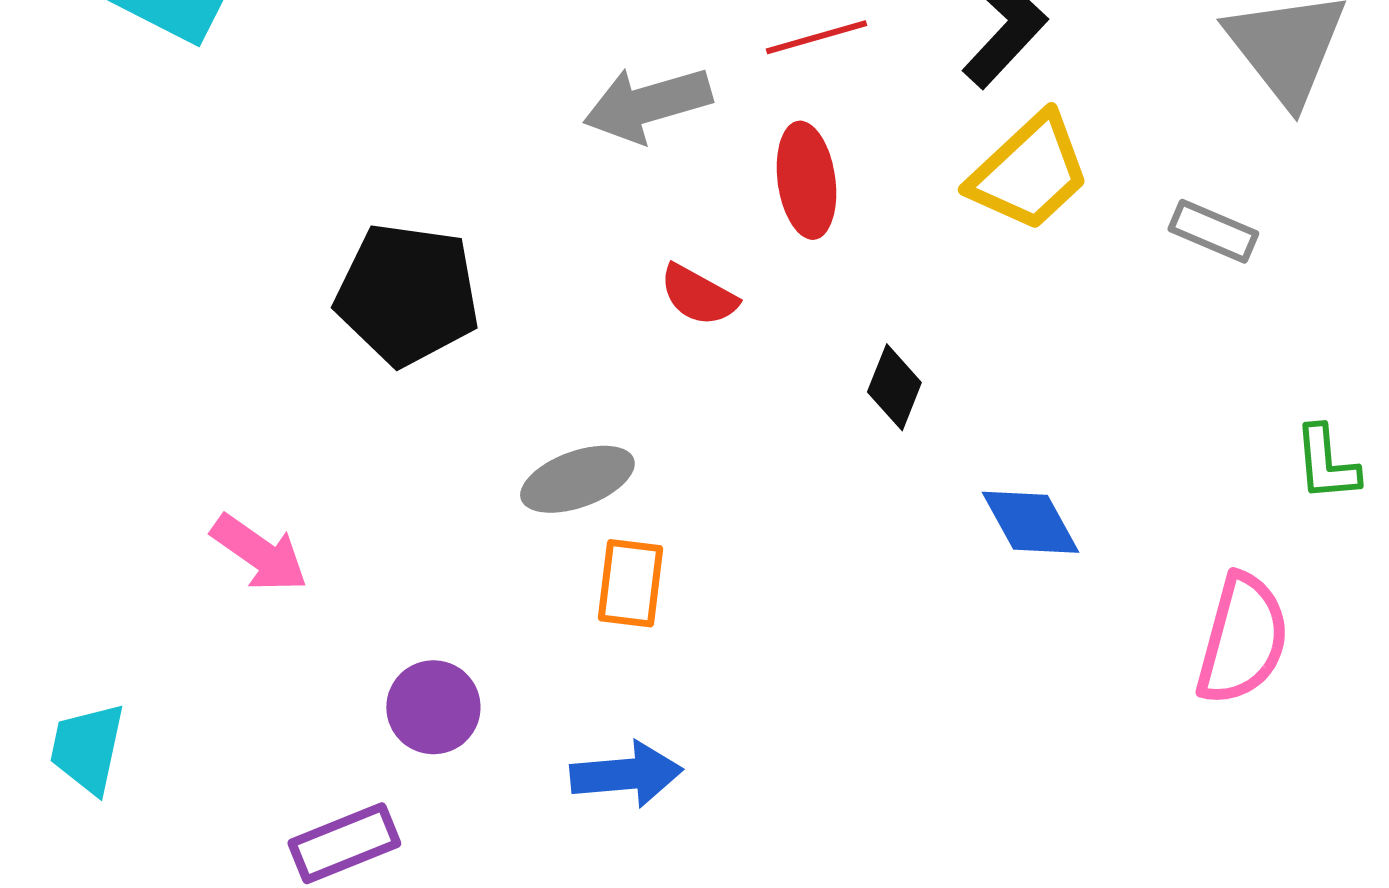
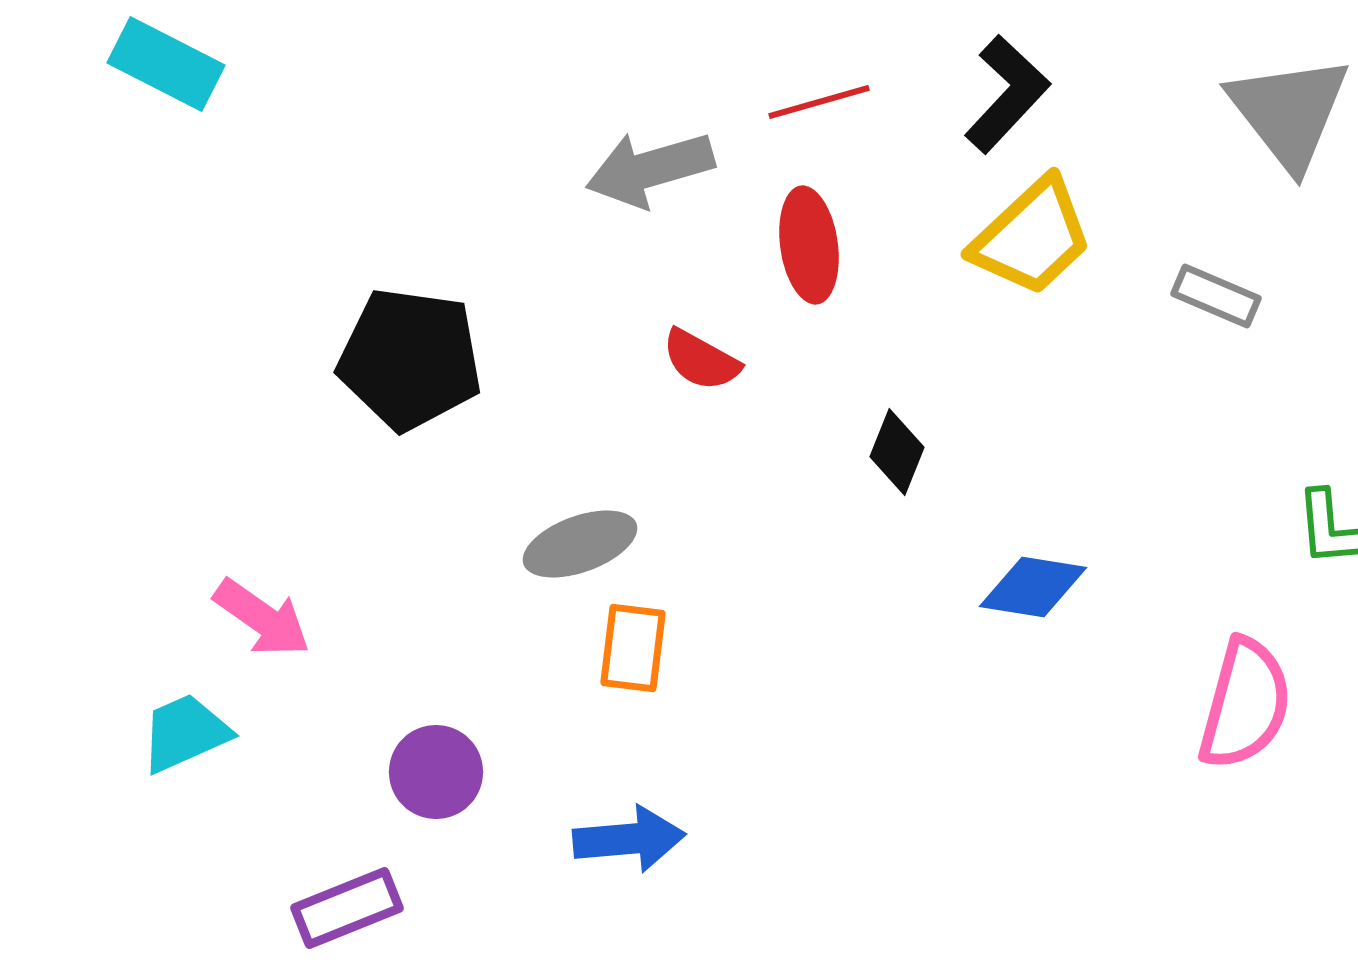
blue diamond: (1030, 522) -> (1033, 587), turned -52
cyan trapezoid: (87, 748) -> (185, 733), moved, turned 54

